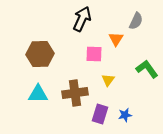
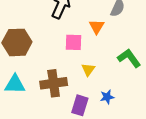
blue star: (125, 115) -> (107, 97), moved

